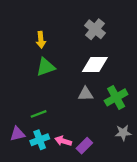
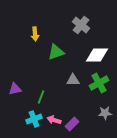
white diamond: (95, 65) -> (97, 55), moved
green triangle: (46, 67) -> (56, 52), moved
green line: (39, 114) -> (41, 97), moved, turned -48
purple triangle: (17, 134) -> (15, 89), moved

